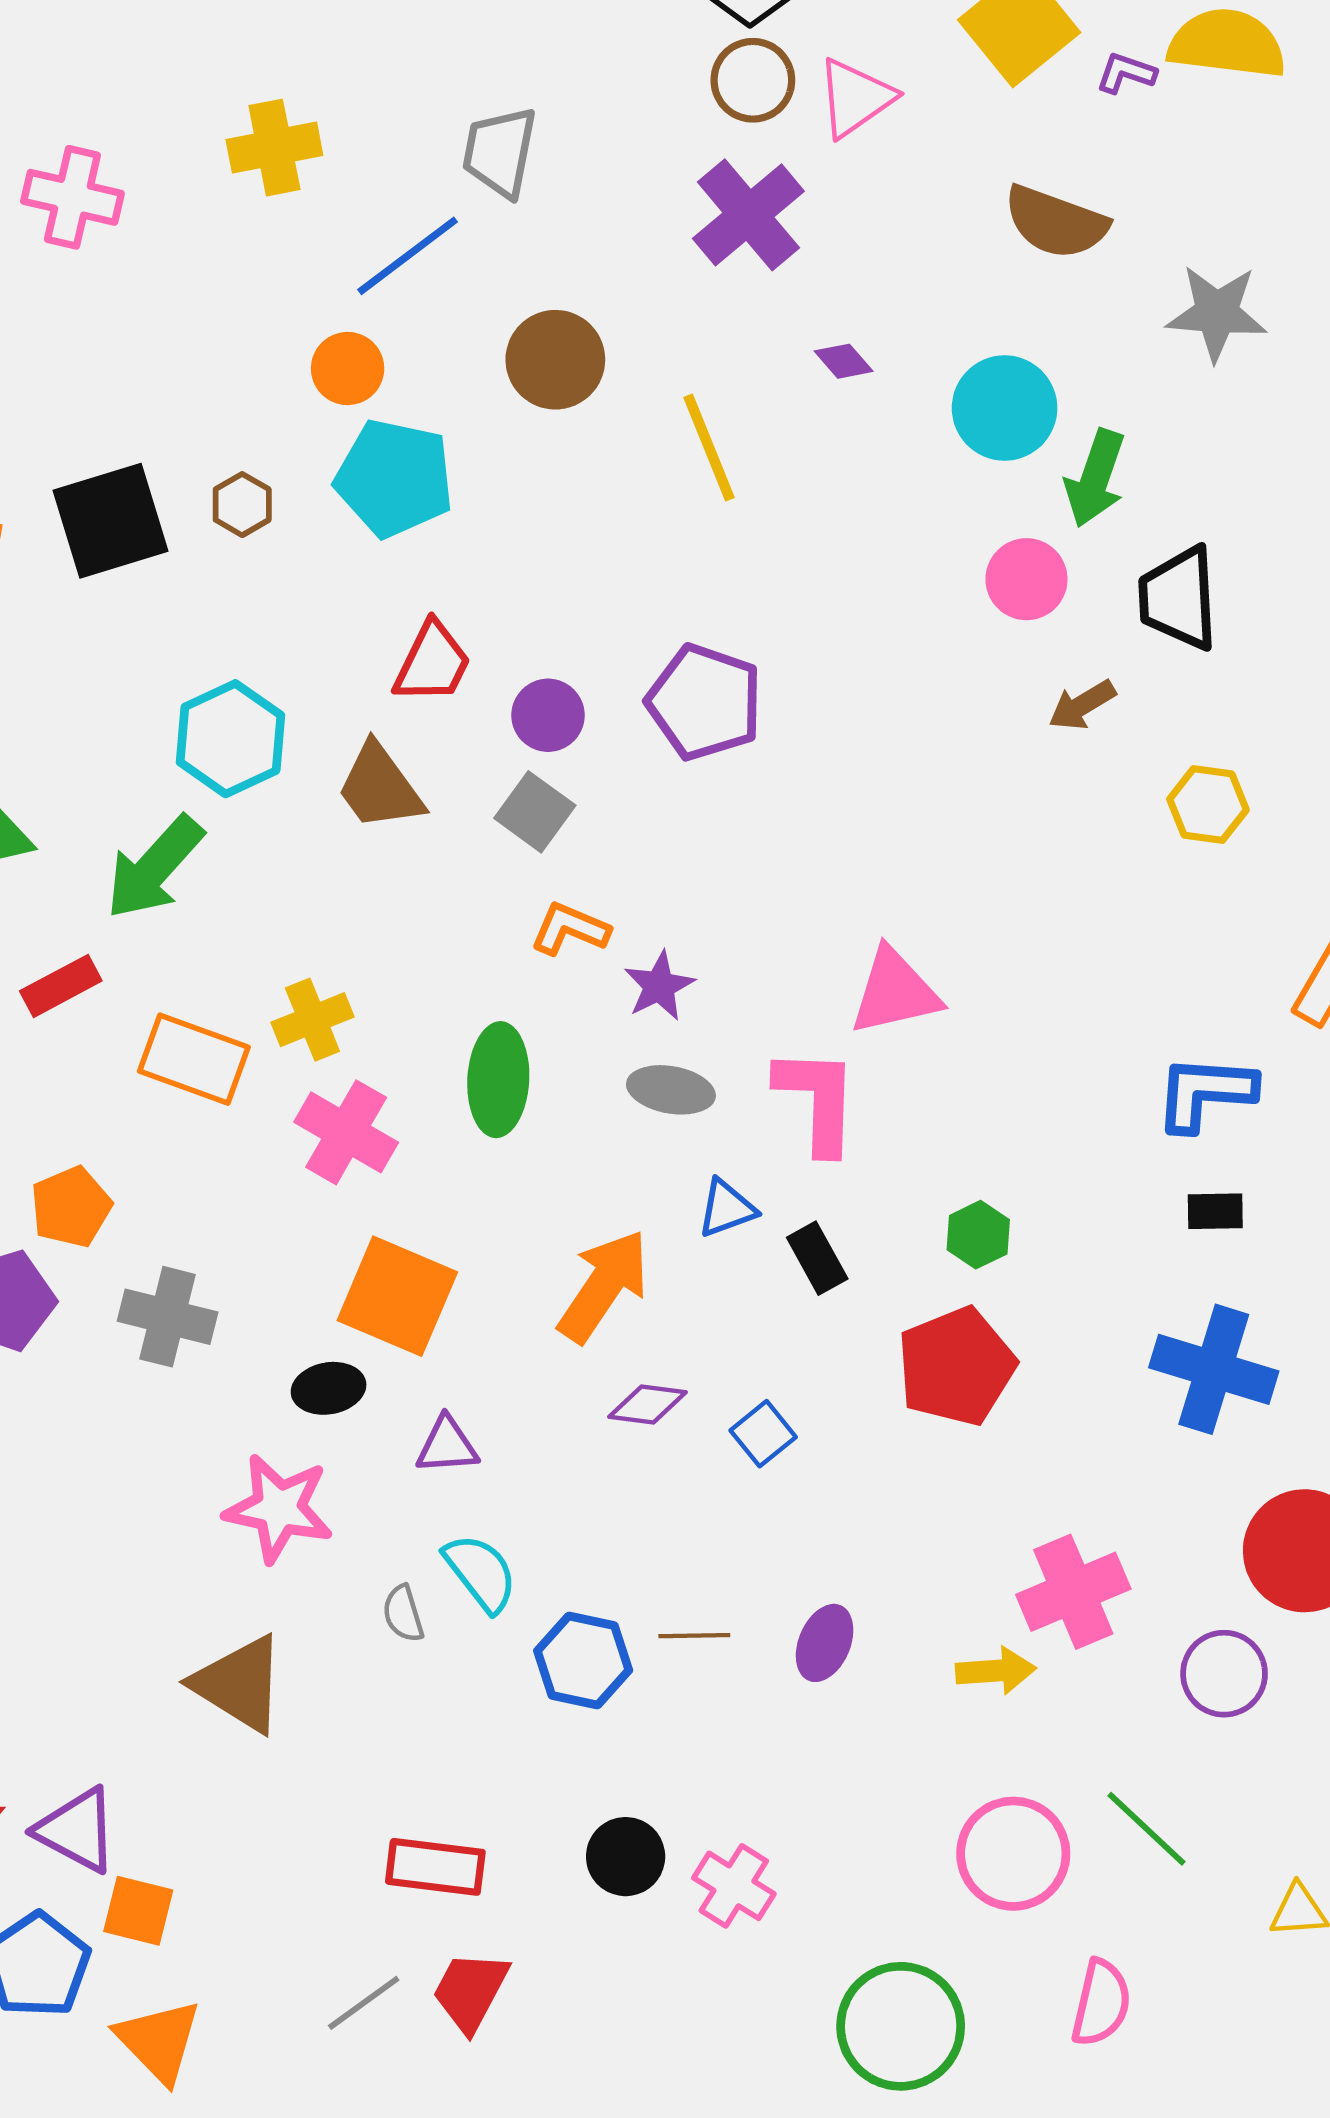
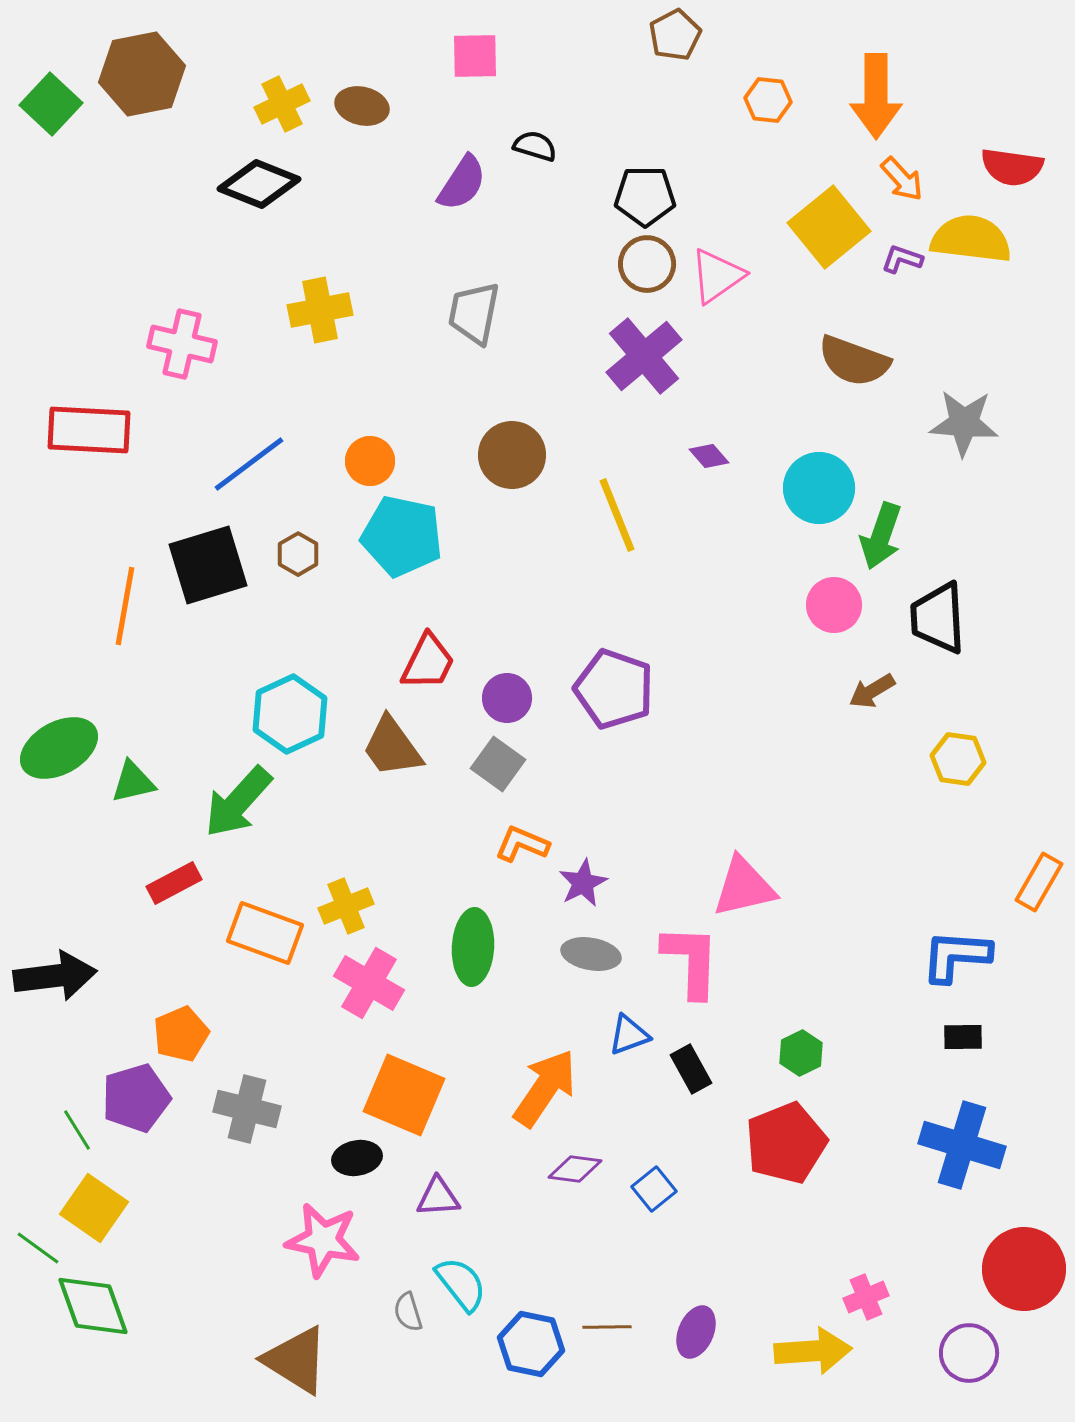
blue line: (408, 256) -> (249, 464), moved
pink cross: (1073, 1592) -> (866, 1297), size x0.6
yellow arrow: (996, 1671) -> (813, 1351), size x1.4

